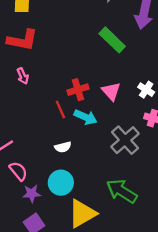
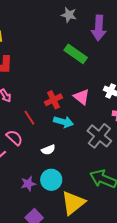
red line: (60, 110) -> (29, 118), moved
pink semicircle: (18, 171) -> (14, 138), moved
purple star: (32, 194) -> (28, 184), moved

